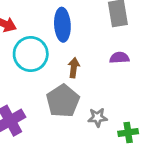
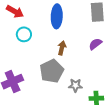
cyan circle: (31, 54) -> (24, 34), moved, size x0.6
purple semicircle: (119, 58) -> (95, 44), turned -40

